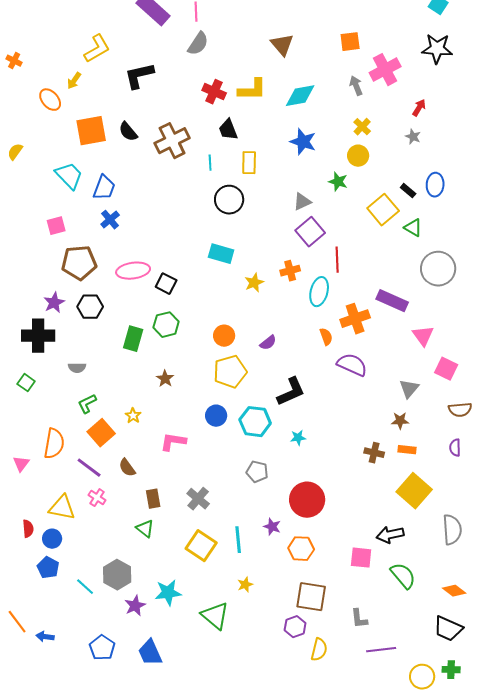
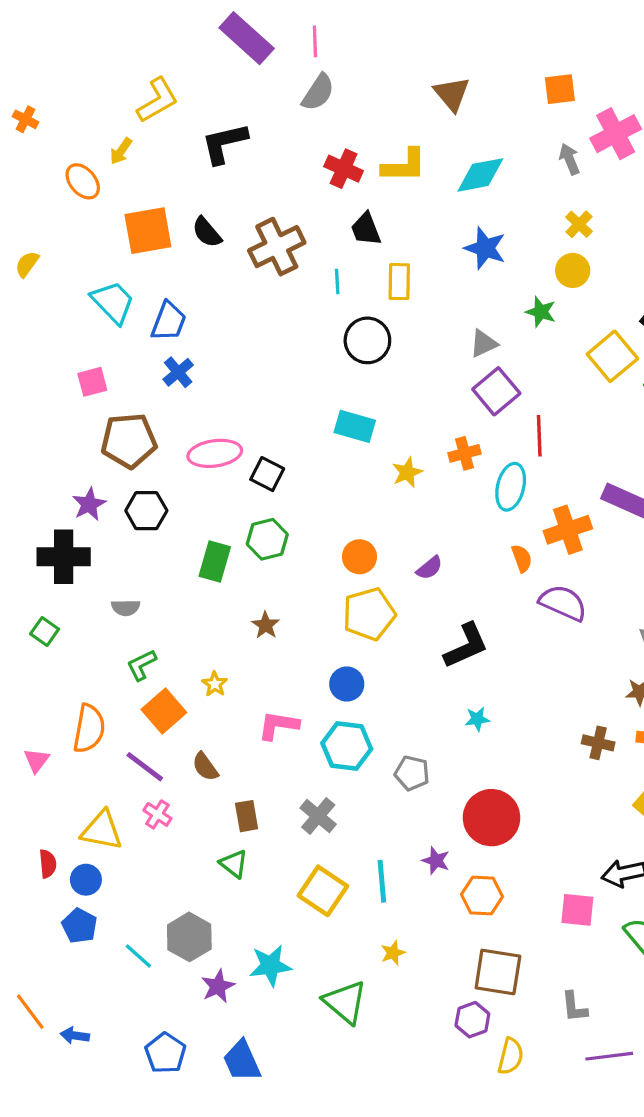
cyan hexagon: (255, 422) -> (347, 746), moved

